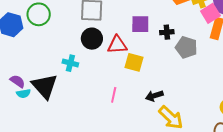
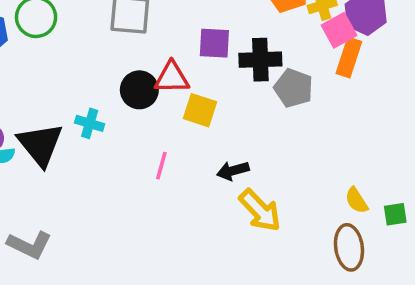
black cross: (167, 32) -> (260, 60), size x1.6
black circle: (92, 39) -> (139, 90), moved
cyan cross: (70, 63) -> (90, 123), moved

